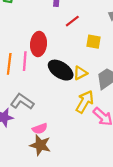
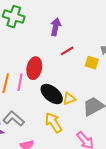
yellow square: (93, 42) -> (92, 63), moved
yellow arrow: (85, 102) -> (53, 123), moved, turned -70

